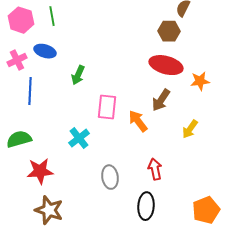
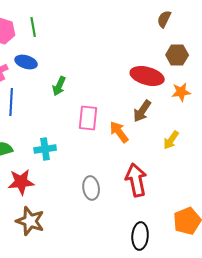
brown hexagon: (169, 31) -> (177, 55), moved
cyan cross: (79, 138) -> (45, 149), moved, turned 30
red arrow: (155, 169) -> (136, 180), size x1.5
black ellipse: (146, 206) -> (140, 236), moved

